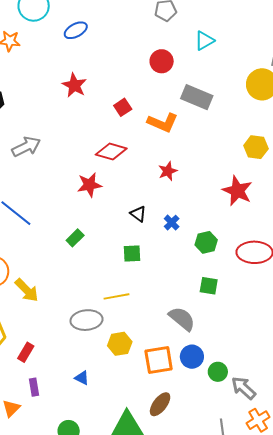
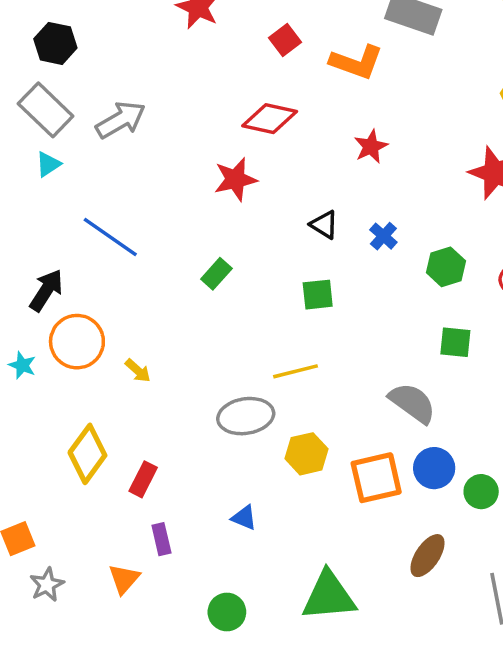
yellow arrow: (27, 290) -> (138, 371), size x0.6
brown ellipse: (160, 404) -> (427, 556), moved

